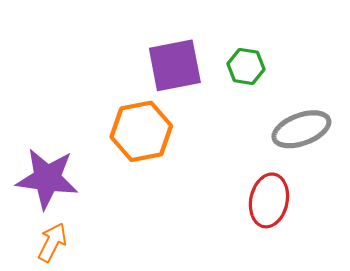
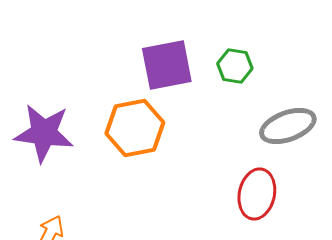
purple star: (47, 178) -> (44, 133), moved

